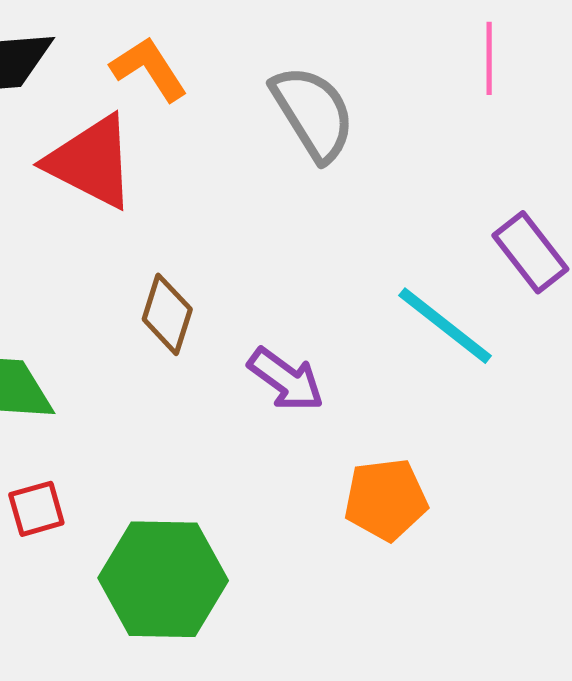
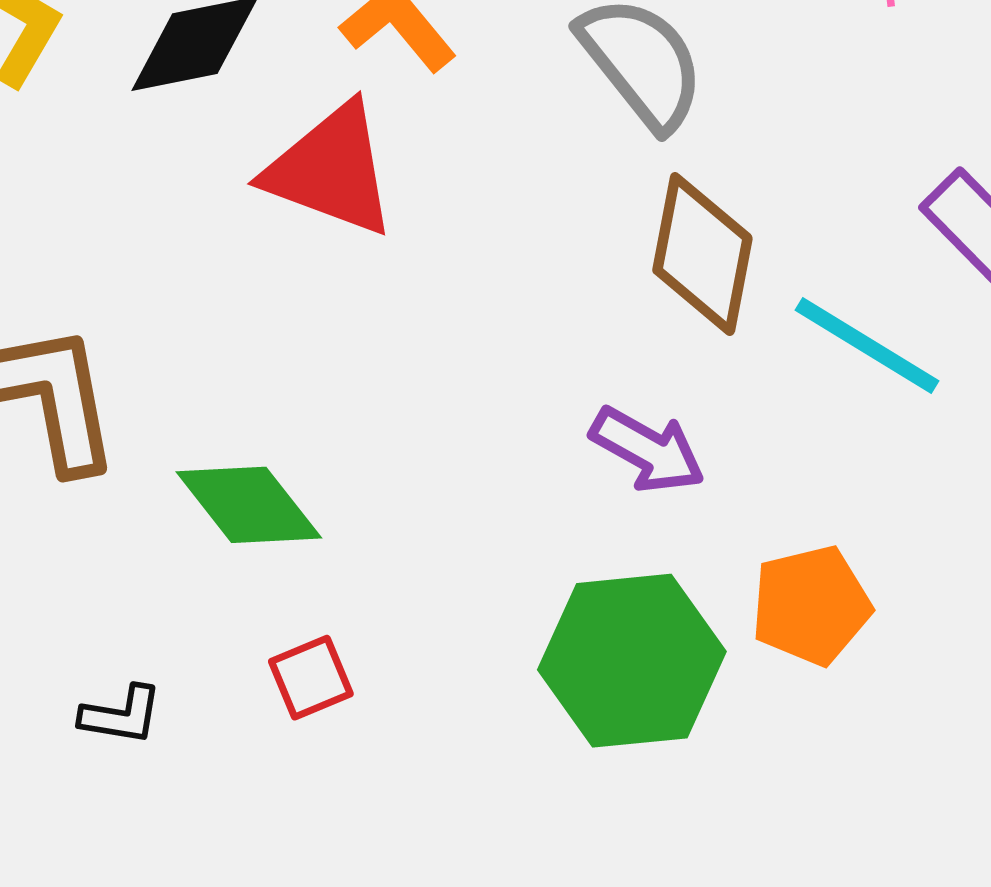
brown diamond: (167, 314) -> (702, 254), moved, size x1.4
green hexagon: (163, 579) -> (632, 661), moved

